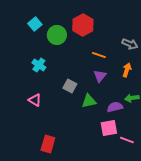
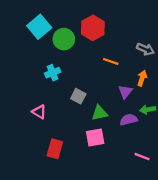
cyan square: (35, 24) -> (39, 27), size x1.5
cyan cross: (39, 65) -> (53, 73), moved, turned 32
purple triangle: (100, 76) -> (125, 92), moved
pink square: (109, 128) -> (95, 138), moved
red rectangle: (48, 144) -> (55, 149), moved

